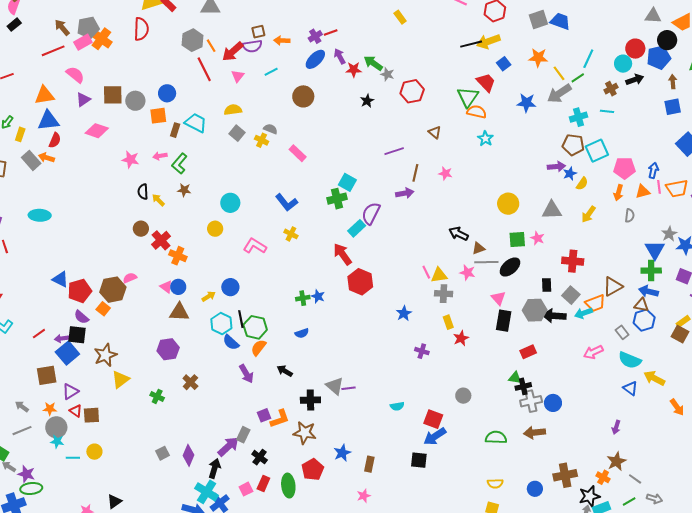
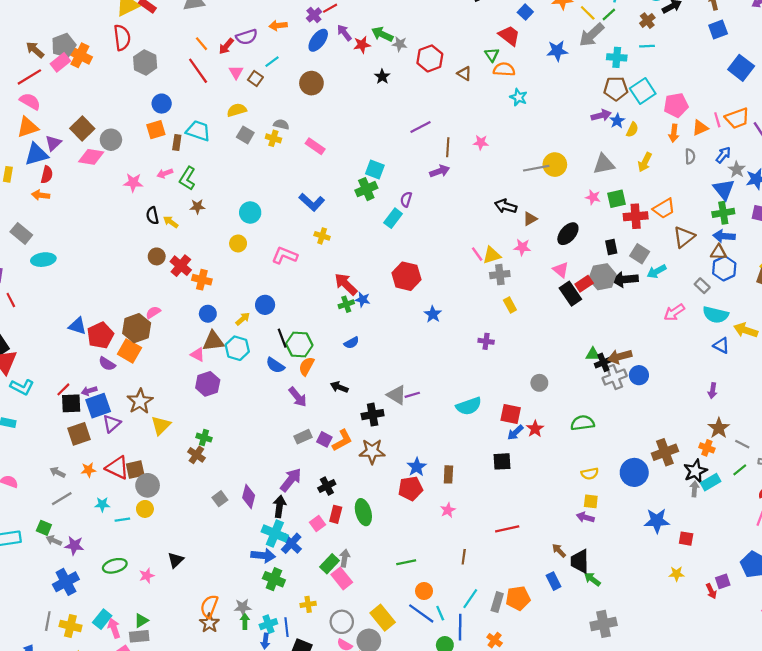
brown square: (258, 32) -> (255, 78), moved, turned -32
gray hexagon: (192, 40) -> (145, 62), moved
red arrow: (233, 52) -> (226, 46), size x0.7
pink semicircle: (75, 75) -> (30, 101), moved
brown square: (113, 95) -> (82, 129), moved, turned -35
green triangle: (468, 97) -> (492, 55), size x0.6
purple triangle: (83, 99) -> (53, 143), moved
gray circle: (135, 101) -> (111, 140), moved
cyan cross: (578, 117) -> (617, 57), turned 30
brown triangle: (435, 132) -> (464, 74), moved
gray rectangle: (31, 160) -> (21, 233), moved
blue arrow: (653, 170) -> (723, 155), moved, turned 35
purple semicircle: (371, 213) -> (406, 199), size x0.6
green square: (517, 239) -> (616, 199), moved
red arrow: (342, 254) -> (346, 284), moved
gray line: (486, 262) -> (536, 168), moved
pink triangle: (166, 287) -> (198, 355), moved
orange trapezoid: (595, 303) -> (664, 208), moved
orange square: (103, 309) -> (129, 351), size x1.5
blue star: (404, 313) -> (433, 314), moved
black rectangle: (504, 321) -> (570, 294), turned -35
cyan hexagon: (221, 324) -> (237, 348), moved
black square: (77, 335) -> (71, 403), moved
red star: (461, 338) -> (535, 429), moved
red rectangle: (528, 352) -> (584, 284), moved
blue square: (67, 353) -> (98, 406), turned 30
brown cross: (190, 382) -> (196, 455), moved
purple triangle: (70, 391) -> (112, 424), moved
cyan semicircle: (397, 406) -> (469, 406), size x1.6
red triangle: (76, 411) -> (117, 468), size x1.6
purple square: (264, 415) -> (324, 439), turned -32
gray circle: (56, 427) -> (148, 485), moved
brown arrow: (534, 433) -> (620, 357), moved
gray rectangle: (243, 435) -> (303, 437), moved, turned 49
blue arrow: (435, 436) -> (515, 433), size x0.7
black cross: (260, 457) -> (327, 486), turned 35
red pentagon: (313, 469) -> (411, 488), moved, turned 30
green ellipse: (31, 488) -> (115, 566), moved
blue circle: (535, 489) -> (634, 472), size x1.6

